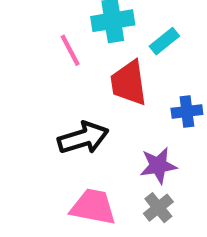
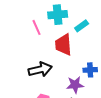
blue cross: (187, 111) -> (90, 70), moved

